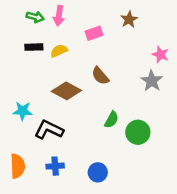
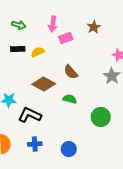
pink arrow: (59, 16) -> (53, 24), moved
green semicircle: (112, 120) -> (70, 99), moved, turned -104

